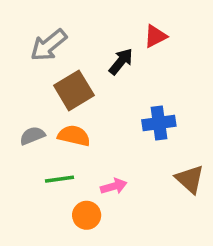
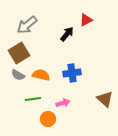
brown square: (74, 90) -> (19, 53), moved
blue cross: (159, 123) -> (72, 73), moved
gray semicircle: (32, 136) -> (18, 75), turned -128

